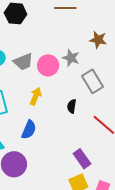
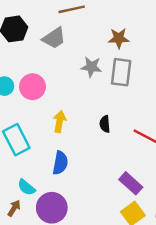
gray trapezoid: (23, 62) -> (54, 38), moved
pink circle: (48, 65) -> (33, 87), moved
gray rectangle: (93, 81) -> (121, 72), moved, turned 50

